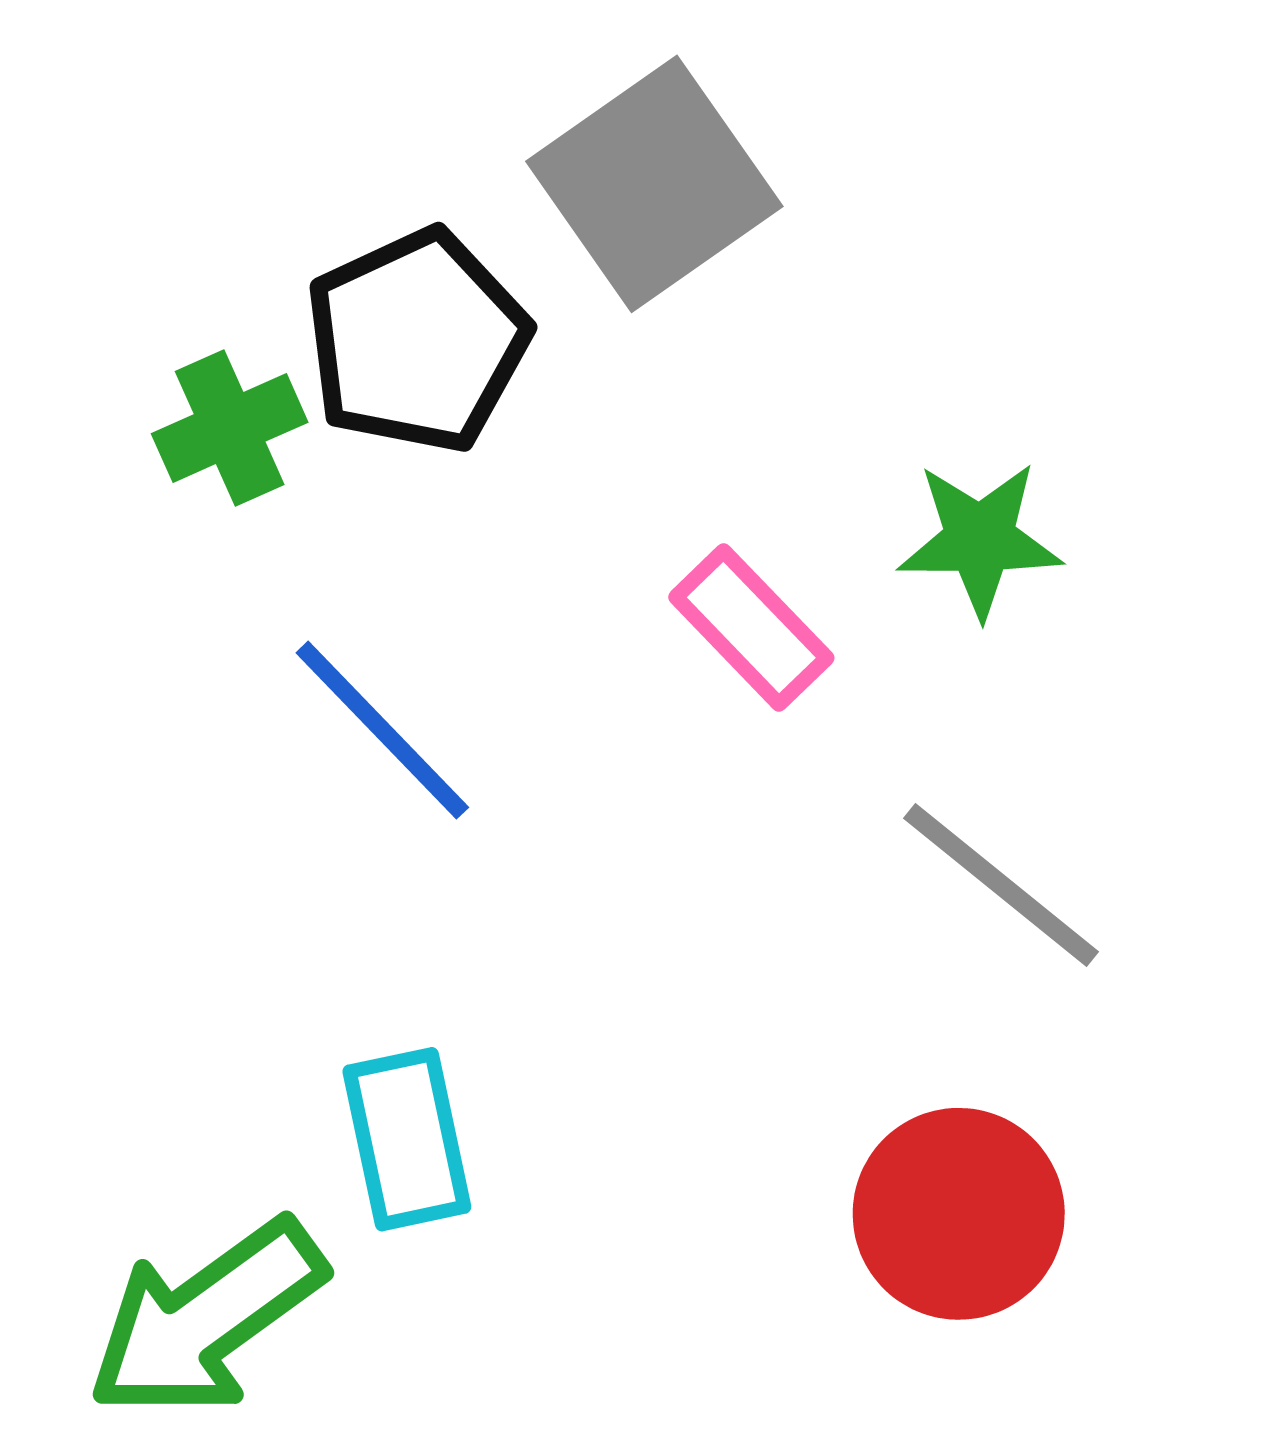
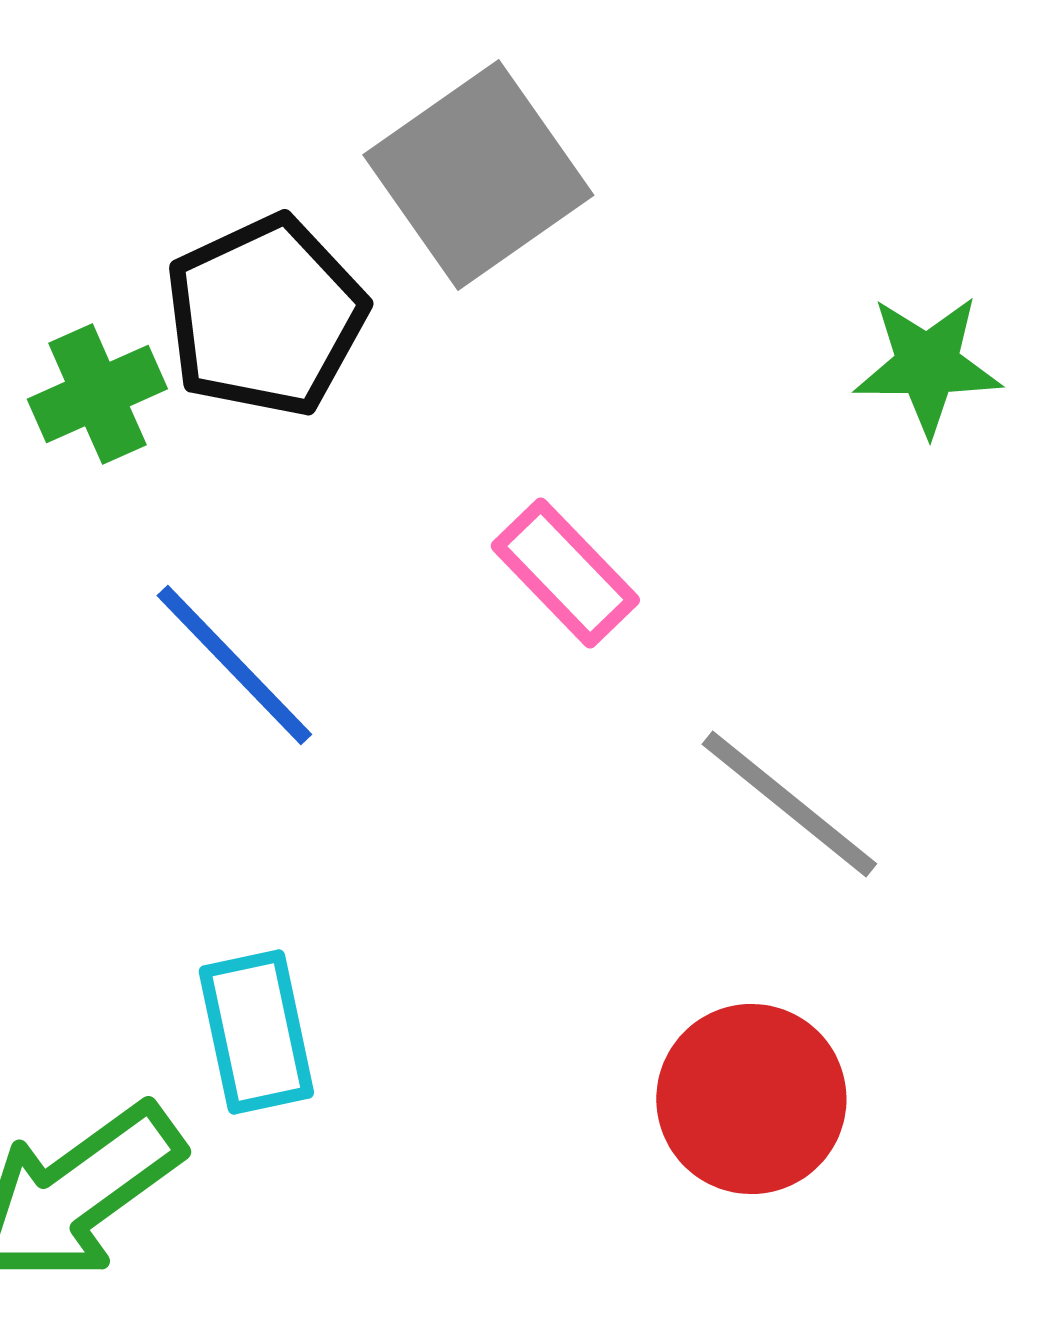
green star: (980, 539) -> (927, 365), moved

